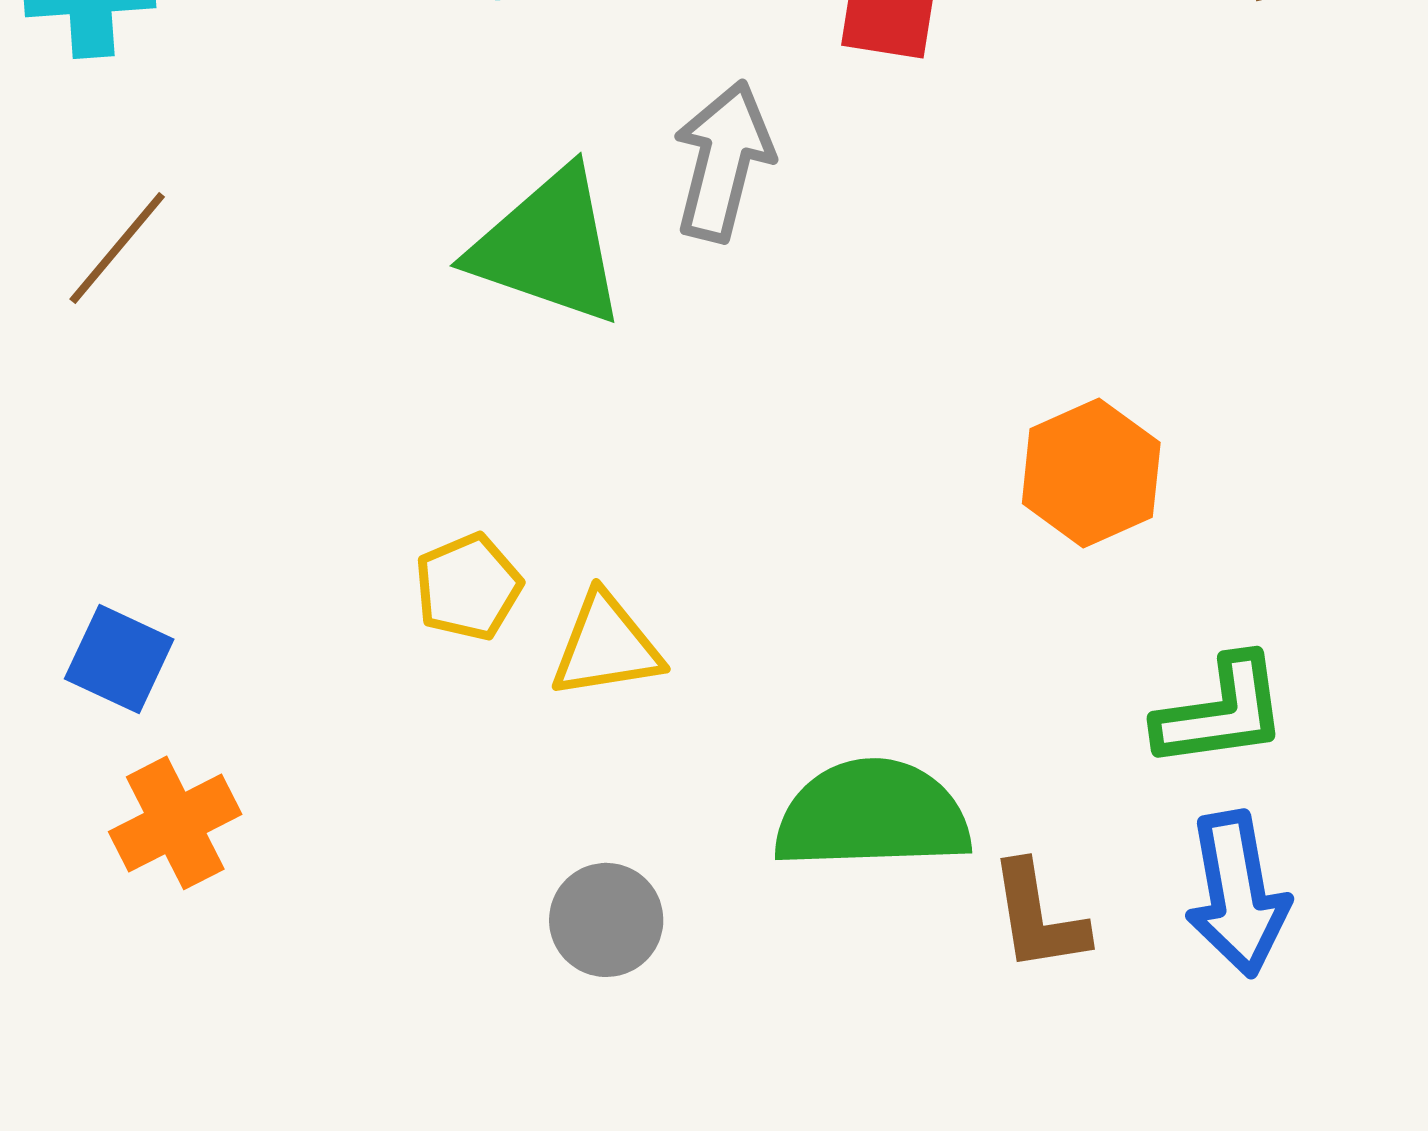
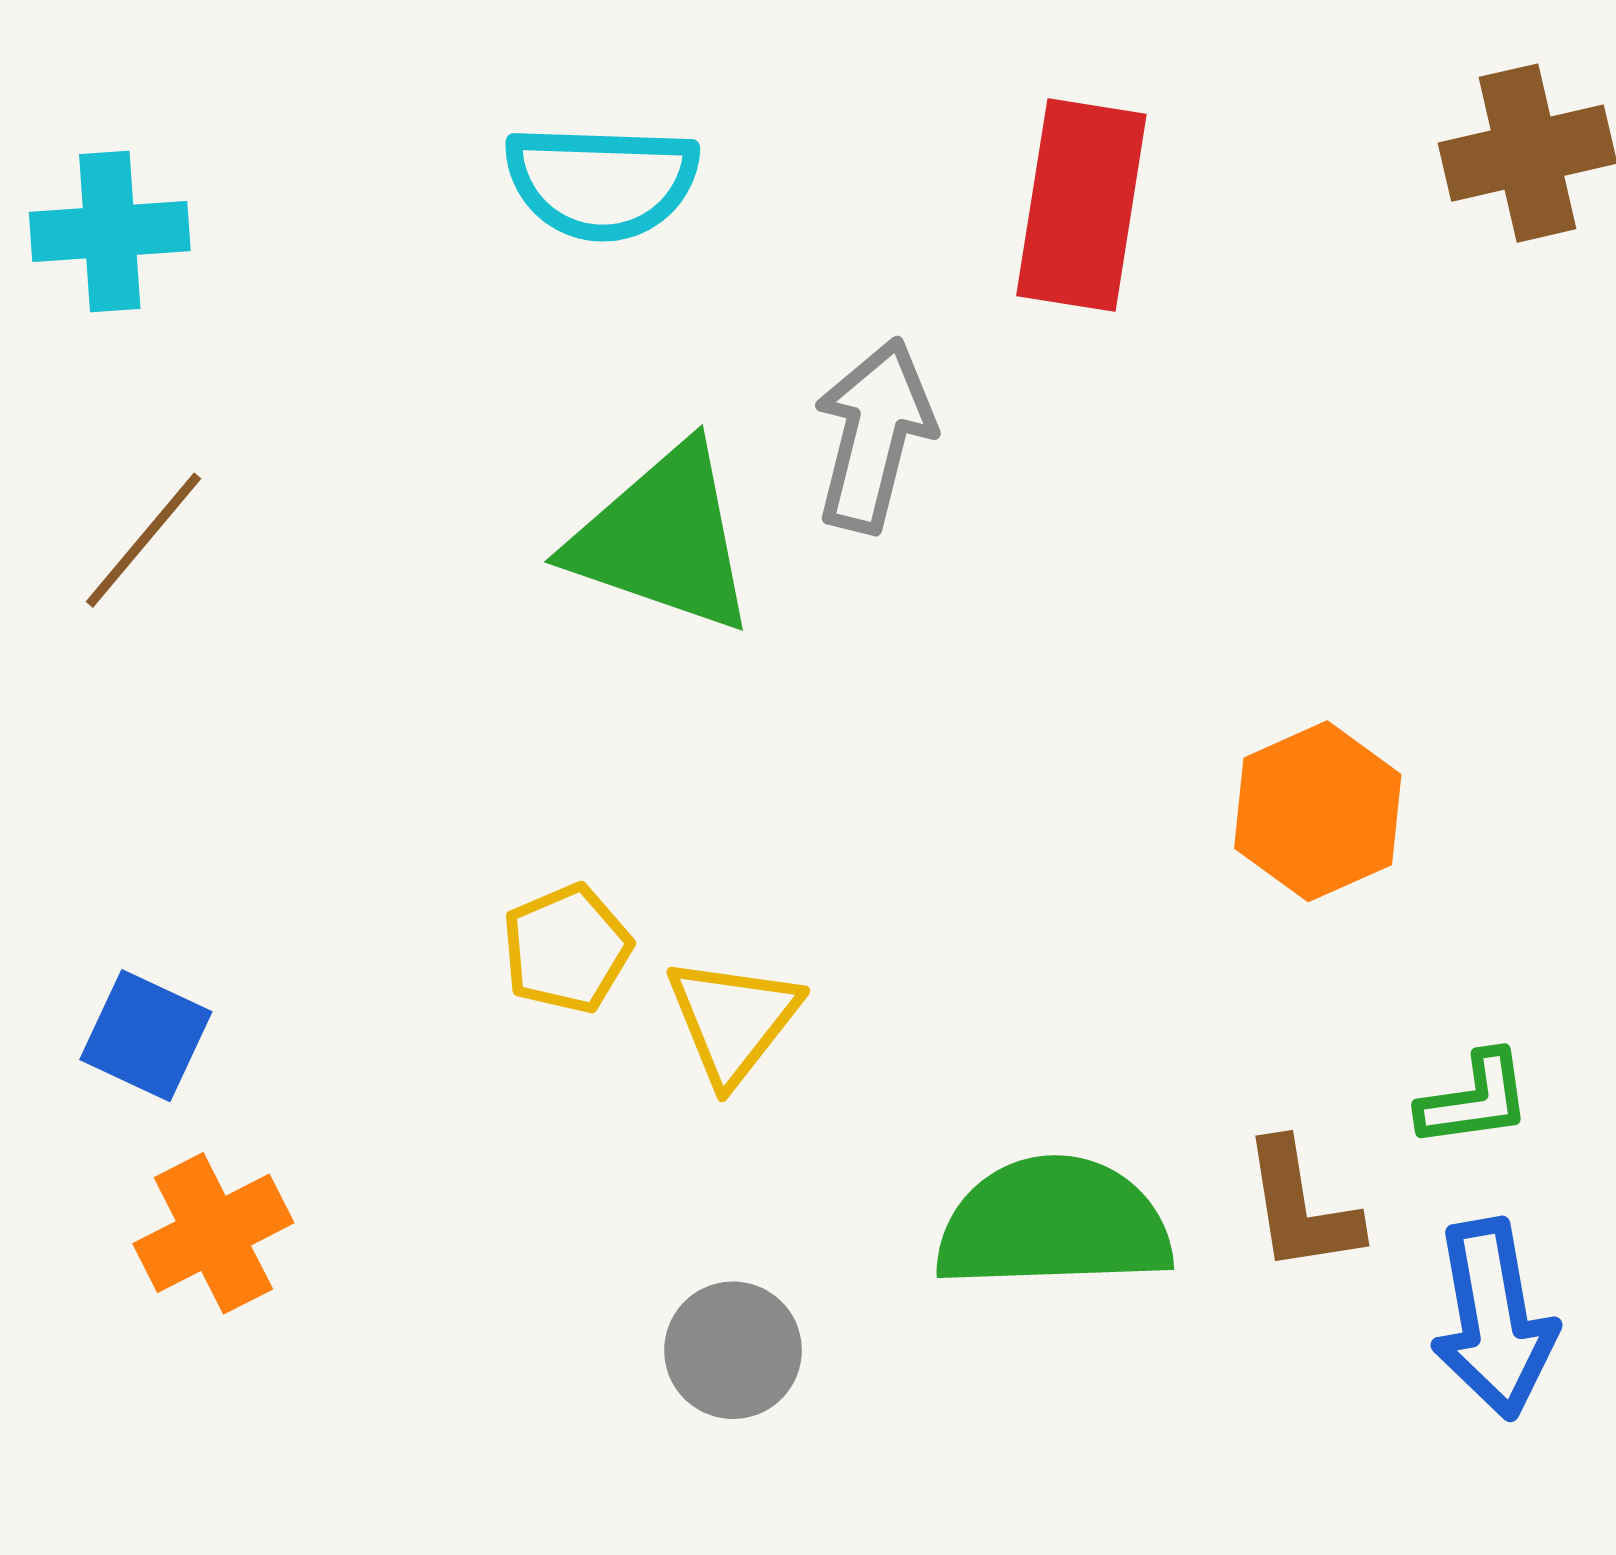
yellow triangle: (606, 646) -> (733, 1020), turned -43
green L-shape: (1221, 712) -> (1474, 1100), size x0.7
brown L-shape: (1038, 917) -> (1301, 1207), moved

